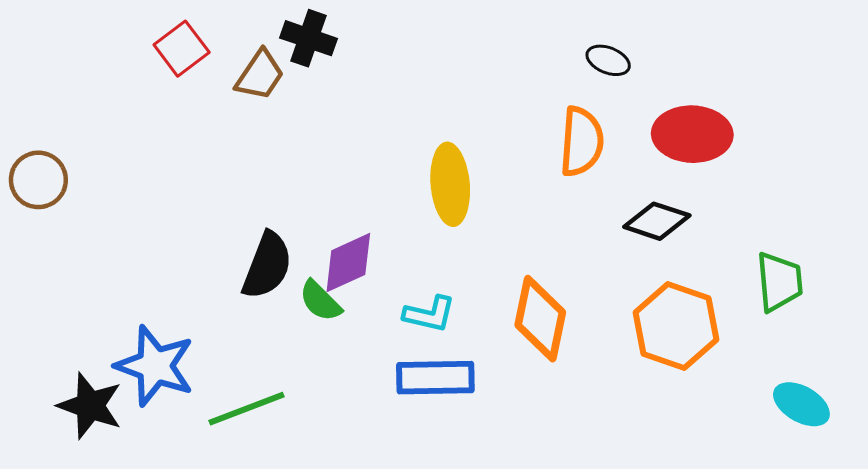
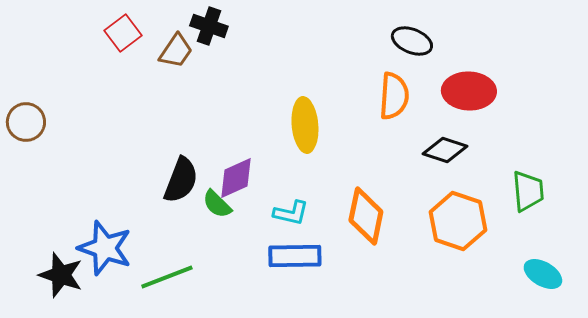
black ellipse: (608, 60) -> (412, 41), size x1.4

